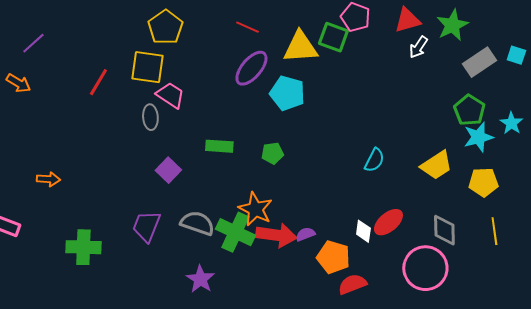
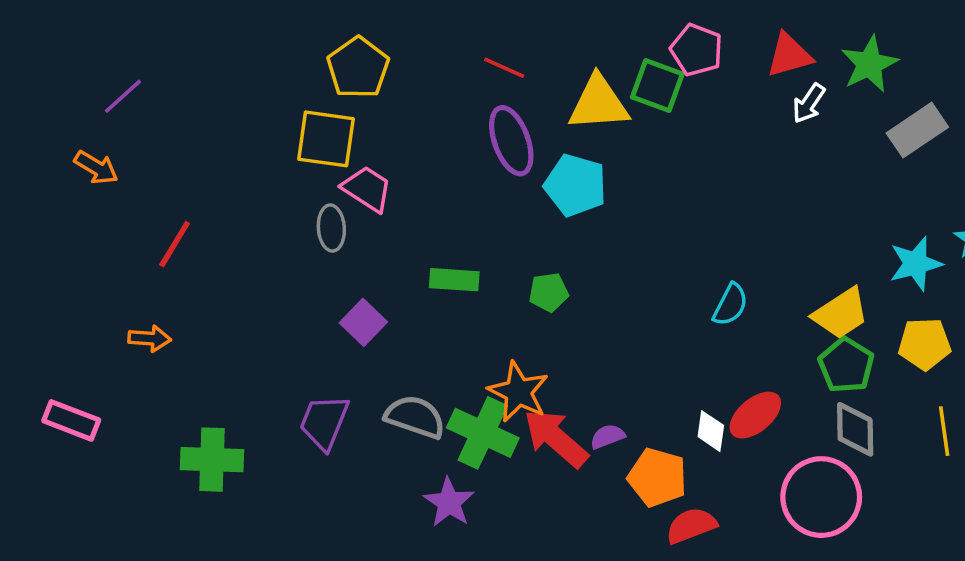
purple ellipse: (251, 68) -> (511, 141), turned -60
red line: (98, 82) -> (175, 244), moved
green pentagon: (469, 110) -> (846, 365), moved
red arrow: (276, 235) -> (556, 438), turned -147
purple star: (200, 279) -> (449, 502), moved

